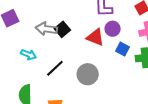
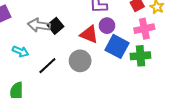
blue square: (122, 49) -> (117, 46), size x1.6
gray circle: (88, 74) -> (80, 61), moved

